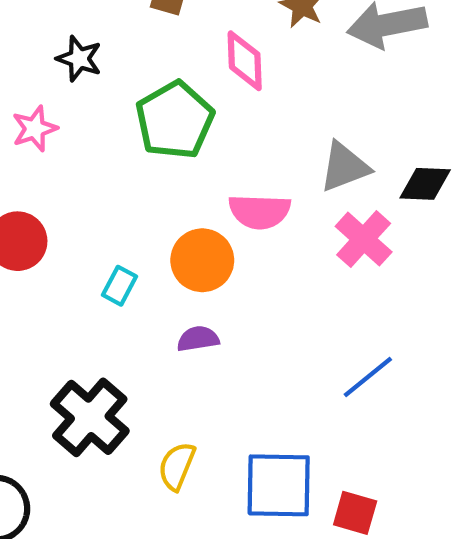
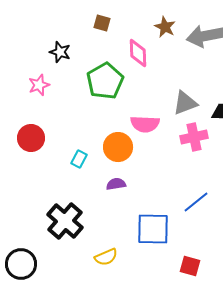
pink cross: (364, 239) -> (194, 137), turned 36
yellow semicircle: (177, 466) -> (106, 257), moved, turned -135
blue square: (279, 485) -> (153, 229), moved

